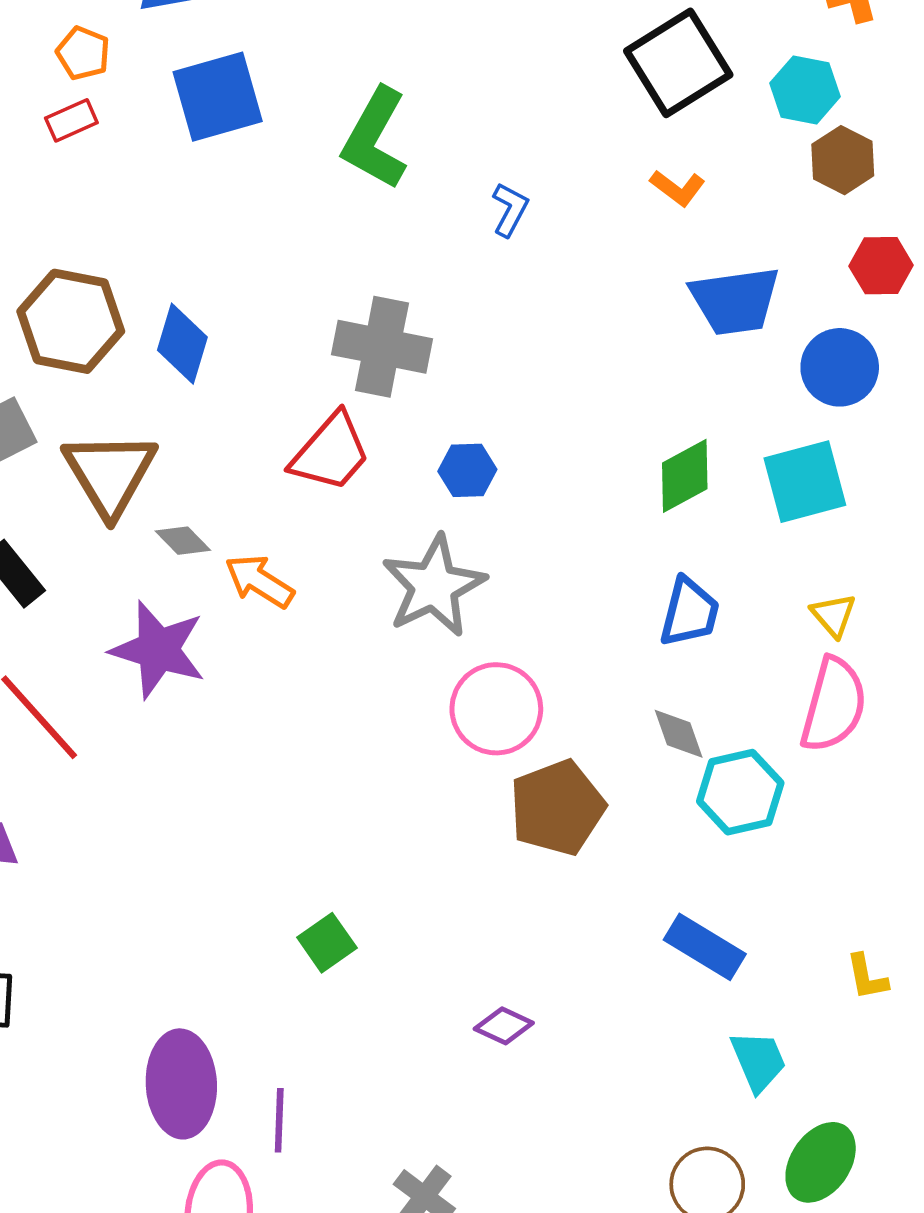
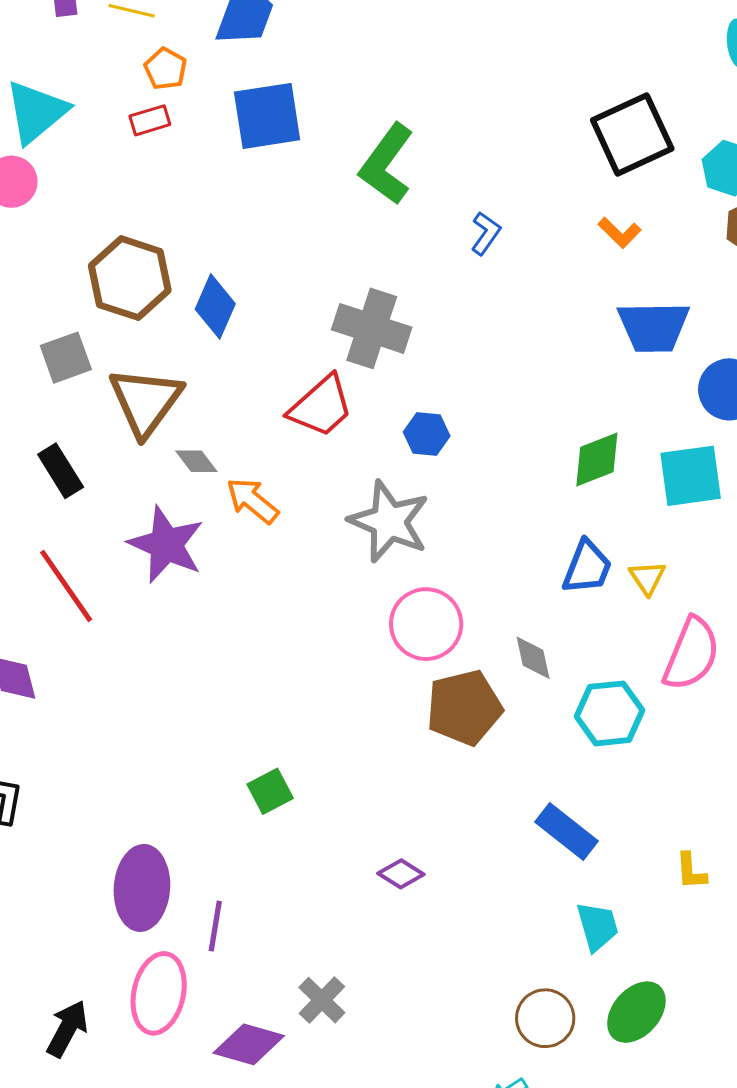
gray star: (434, 586) -> (389, 521), turned -30
yellow triangle: (833, 615) -> (647, 578), moved
gray diamond: (679, 734) -> (533, 658), moved

